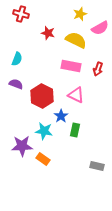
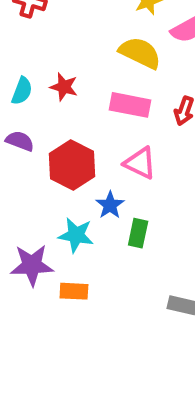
red star: (48, 33) -> (64, 87), moved
orange rectangle: (43, 159) -> (74, 291), turned -32

